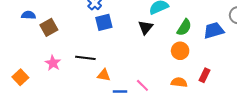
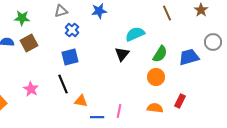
blue square: (104, 22) -> (70, 57), moved
brown square: (49, 27) -> (29, 43), moved
black line: (85, 58) -> (63, 84), turned 60
pink line: (142, 85) -> (119, 111), turned 56

